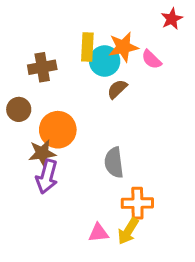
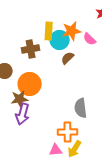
brown cross: (42, 67) -> (31, 49), moved
gray semicircle: (114, 162) -> (81, 108), moved
orange cross: (137, 203) -> (68, 132), moved

